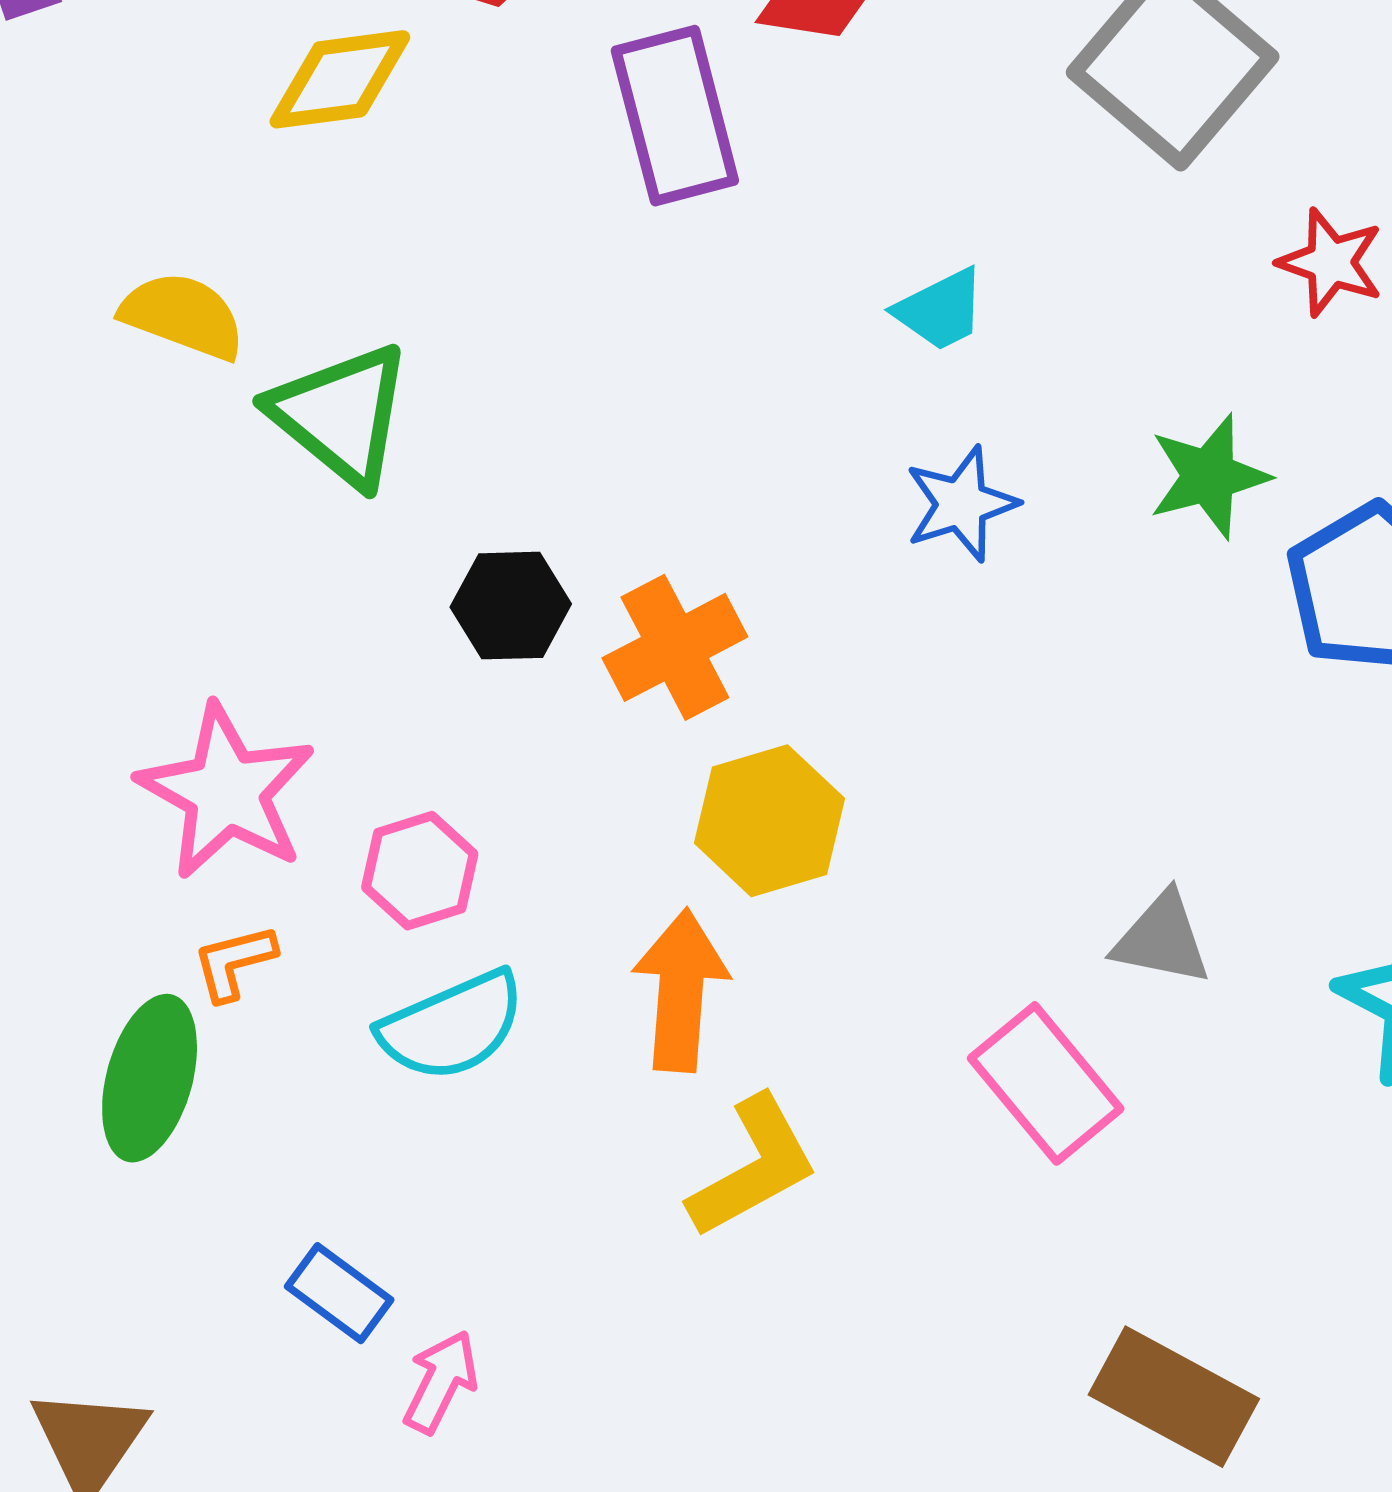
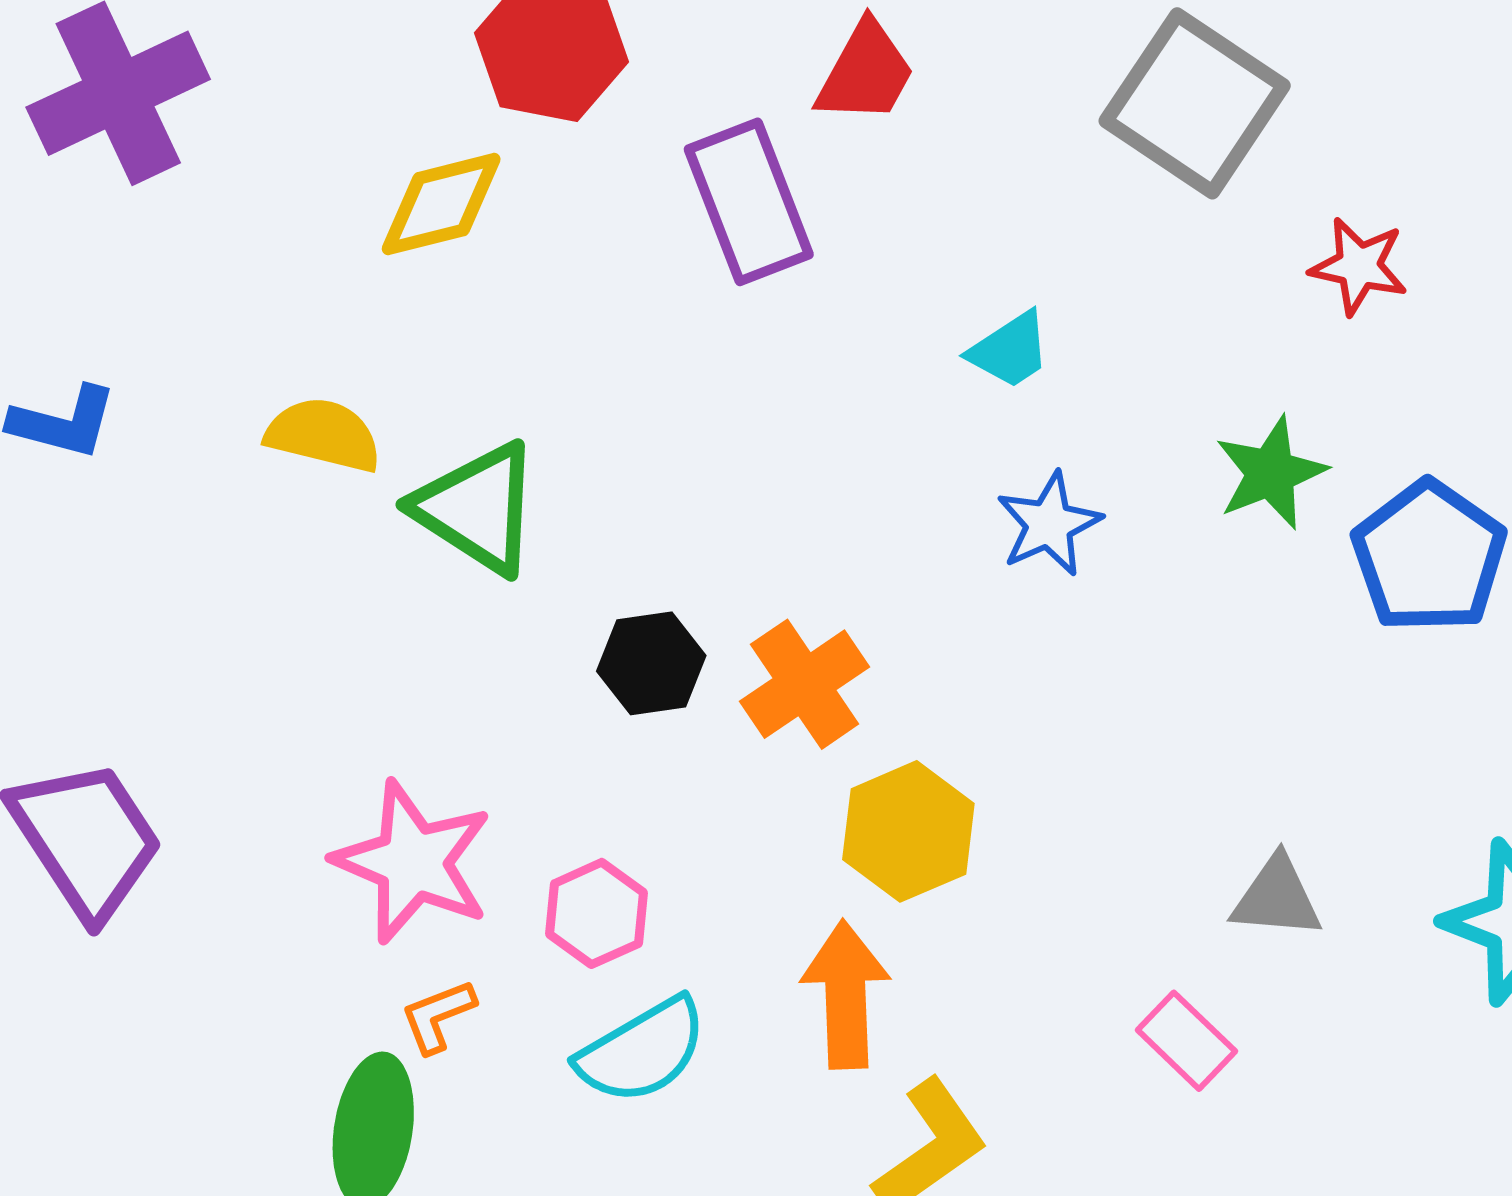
pink rectangle: (1046, 1083) -> (1186, 1041), size x0.7

